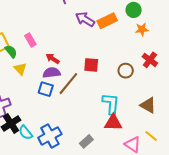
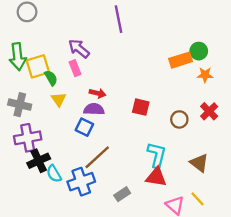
purple arrow: (85, 19) -> (79, 49), moved
orange rectangle: (107, 21) -> (181, 60), moved
red arrow: (53, 59) -> (98, 93), turned 152
brown line: (68, 84) -> (97, 157), moved

